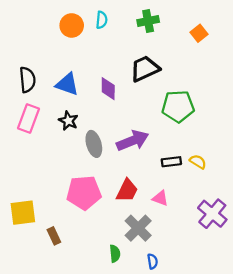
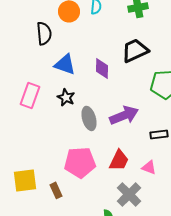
black semicircle: (27, 80) -> (44, 33), moved
brown rectangle: (54, 236) -> (56, 190), moved

